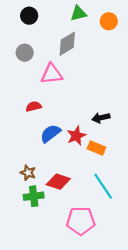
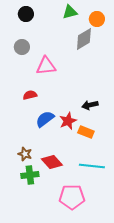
gray diamond: (67, 44) -> (84, 39), moved
red diamond: (58, 182) -> (52, 162), turned 30
cyan line: (103, 186) -> (92, 166), turned -50

